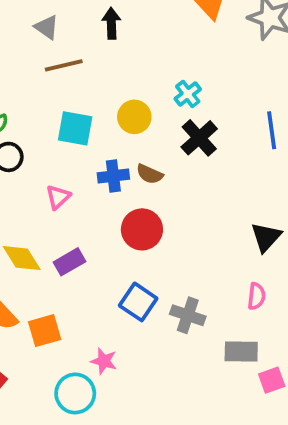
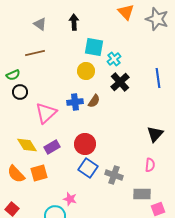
brown line: (64, 65) -> (35, 53), moved
cyan square: (75, 128) -> (94, 47), moved
brown semicircle: (150, 174) -> (94, 101), turned -80
pink triangle: (58, 197) -> (46, 113), size x1.6
red circle: (142, 229) -> (85, 144), moved
orange square: (45, 331) -> (39, 173), moved

